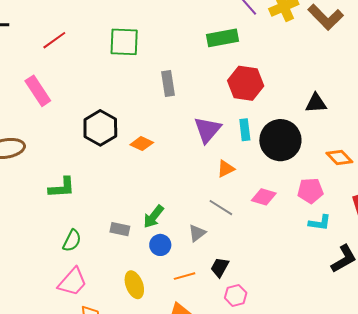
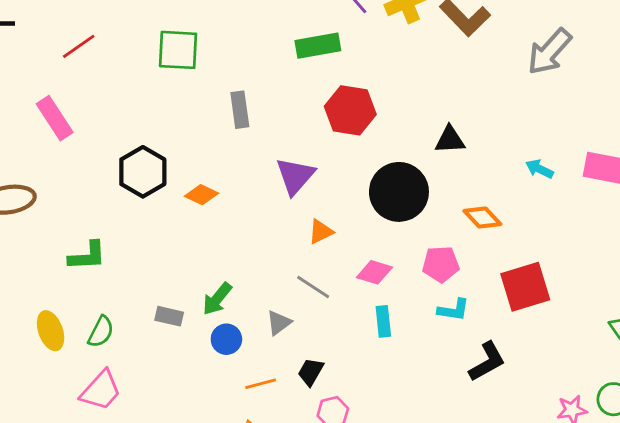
cyan rectangle: (245, 130) -> (383, 321), moved
yellow ellipse: (134, 285) -> (51, 331), moved

